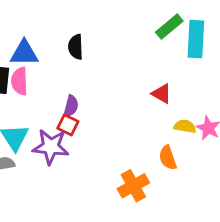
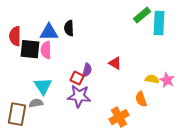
black semicircle: (76, 47) -> (69, 28), moved
red triangle: (162, 94) -> (115, 63), moved
purple semicircle: (71, 106) -> (87, 70), moved
purple star: (51, 147) -> (79, 96), moved

